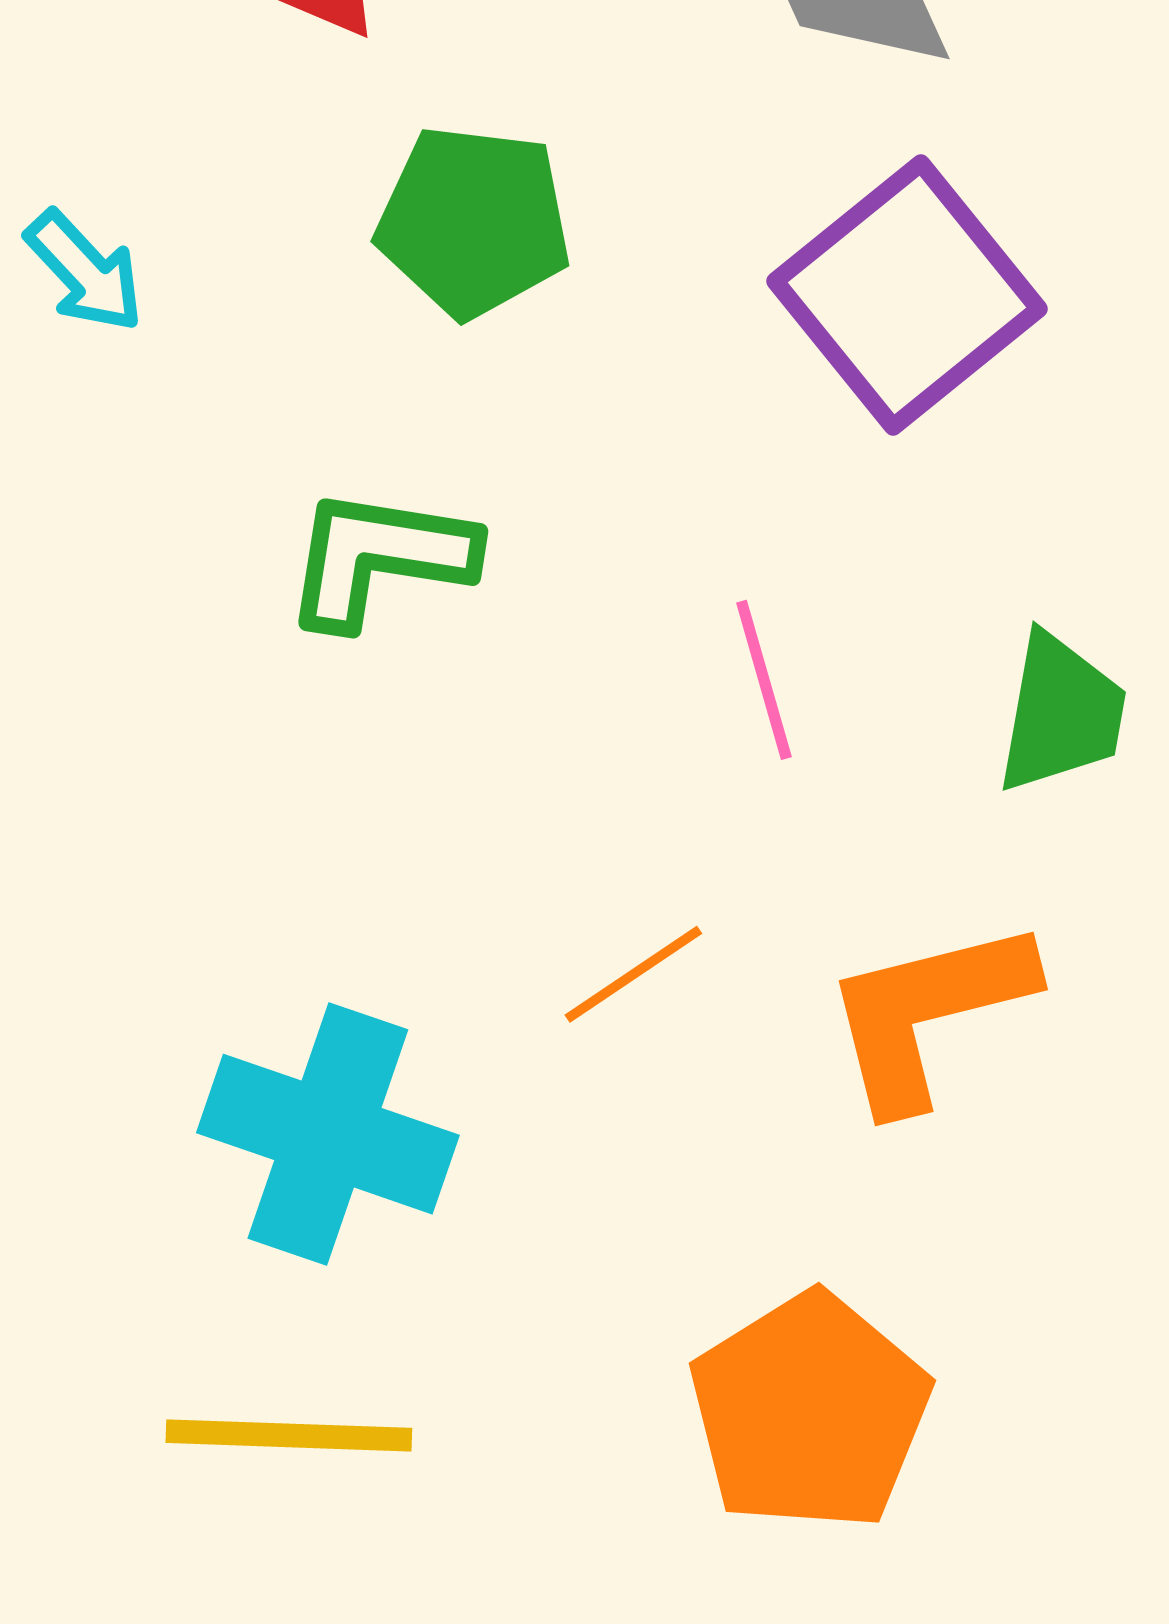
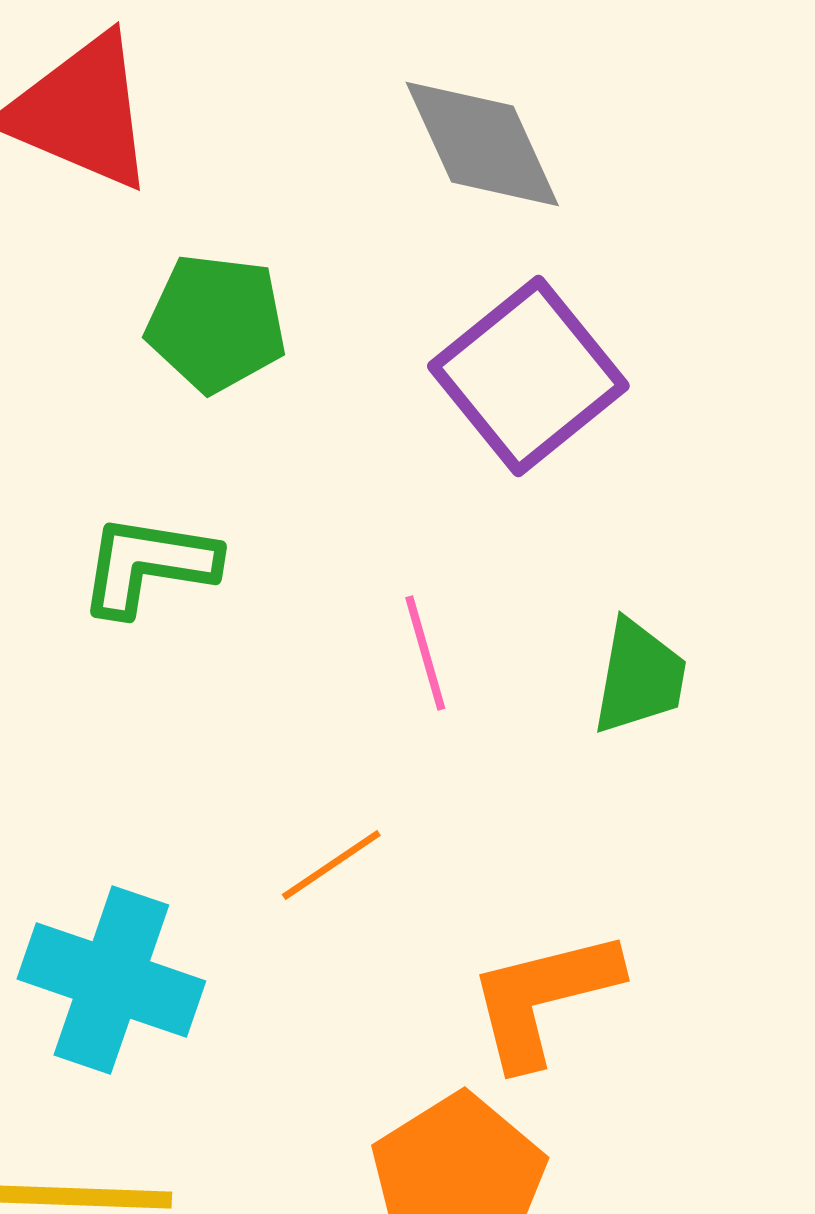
orange L-shape: (928, 1013) -> (543, 998), moved

